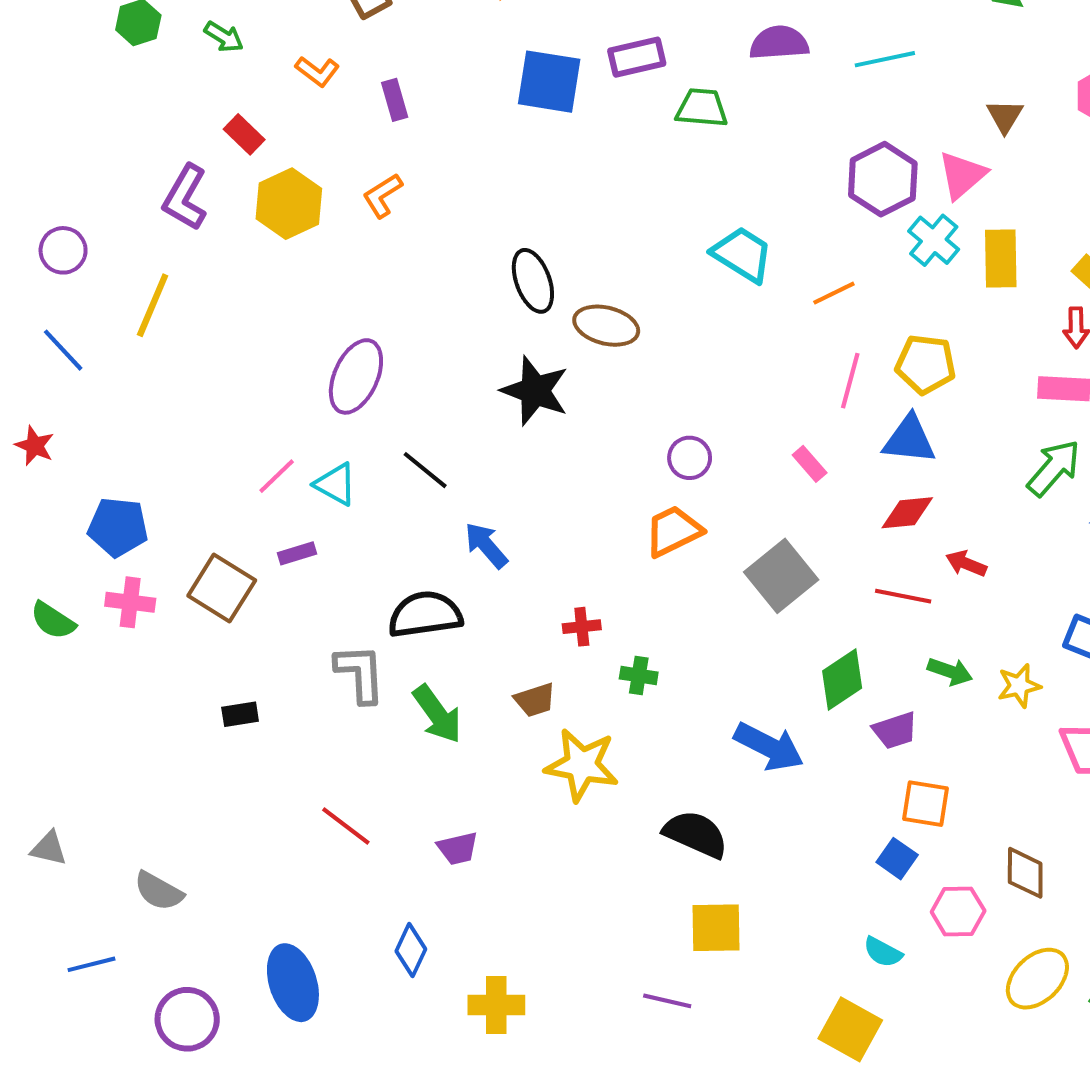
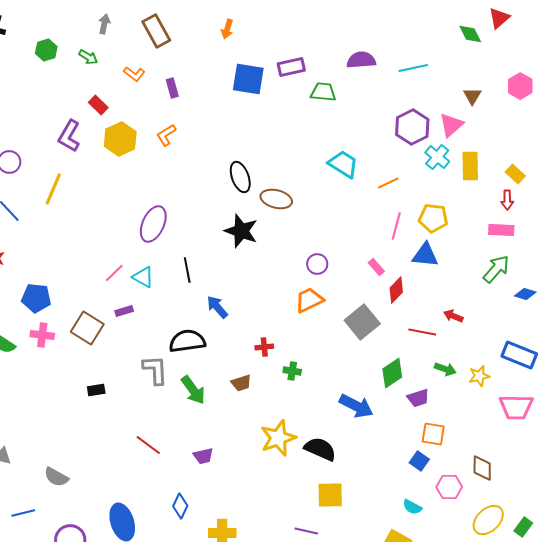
black line: (425, 470) -> (187, 270), turned 40
red diamond: (907, 513) -> (396, 290), moved, turned -40
yellow star: (582, 765) -> (278, 438), moved, turned -30

